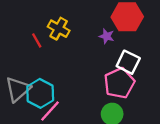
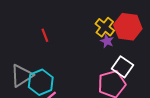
yellow cross: (59, 29) -> (105, 27), moved

